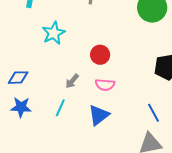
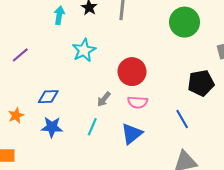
red circle: (100, 55) -> (132, 72), size x1.4
blue line: (154, 113) -> (182, 119), moved

